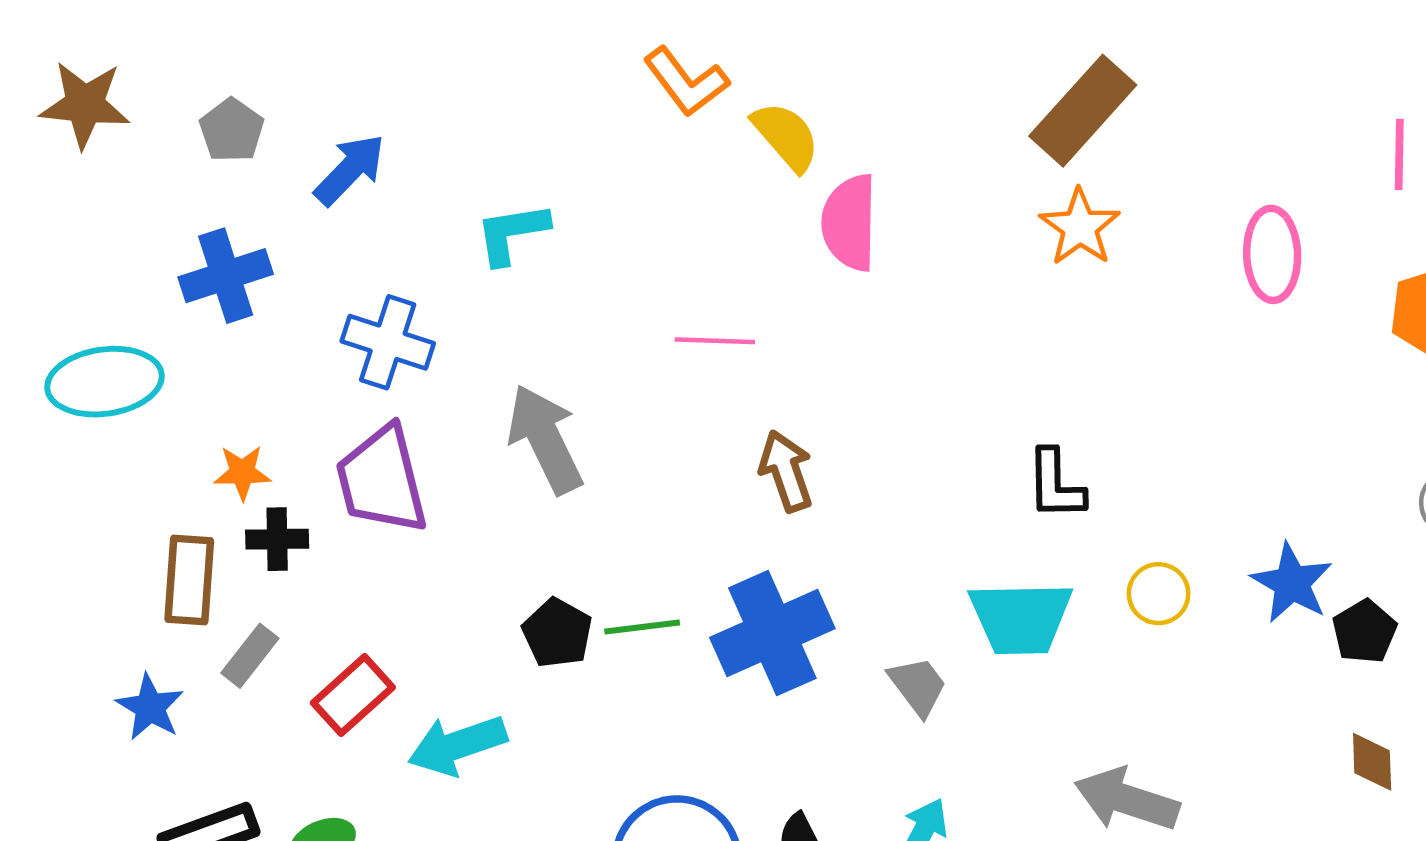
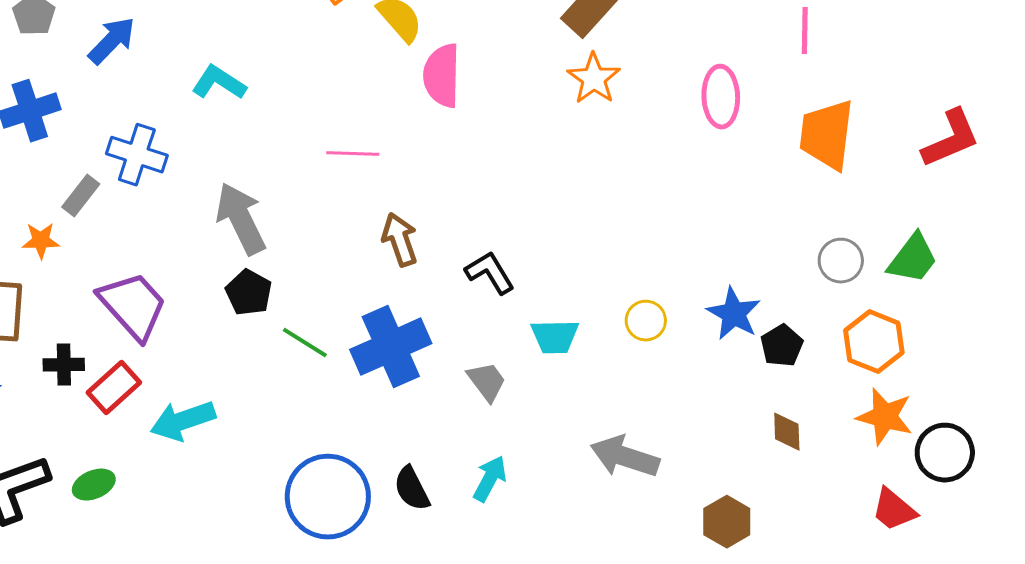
cyan L-shape: (512, 233) -> (219, 83), turned 42
purple trapezoid: (382, 480) -> (133, 306), moved, turned 152
black L-shape: (1056, 485) -> (490, 273), moved, turned 150
black cross: (277, 539) -> (64, 365), moved
cyan trapezoid: (1021, 618) -> (555, 337), size x0.7
green line: (642, 627) -> (305, 343), turned 39
black pentagon: (557, 633) -> (249, 293), moved
gray rectangle: (250, 656) -> (81, 196), moved

